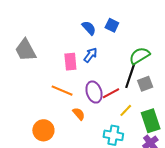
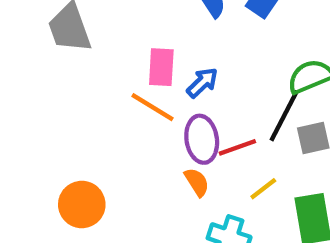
blue arrow: (91, 55) -> (202, 83), moved
orange line: (62, 91) -> (152, 107), moved
orange semicircle: (79, 114) -> (197, 182), moved

